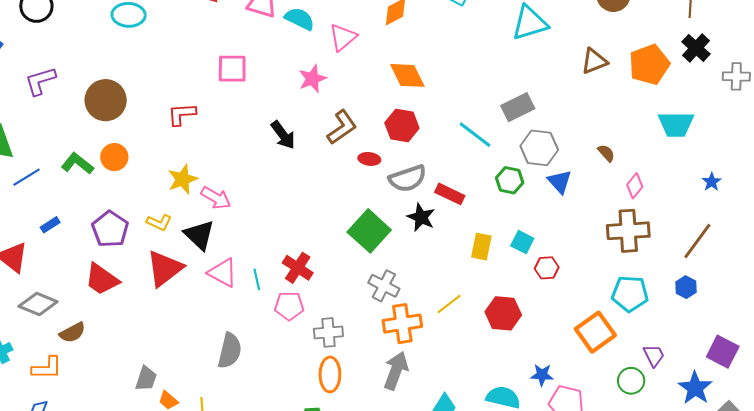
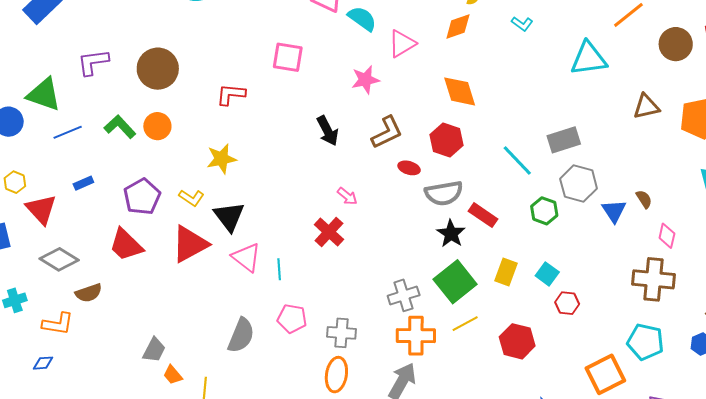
purple L-shape: (40, 81) -> (93, 62), moved
blue triangle: (560, 182) -> (614, 211), moved
pink diamond: (635, 186) -> (667, 236), turned -35
pink arrow: (216, 198) -> (347, 196), moved, size x0.7
green square: (369, 231) -> (455, 282), moved
red cross: (298, 268) -> (329, 232), moved
gray cross: (384, 286) -> (404, 295), turned 36
pink pentagon: (289, 306) -> (292, 319), moved

